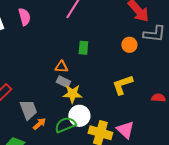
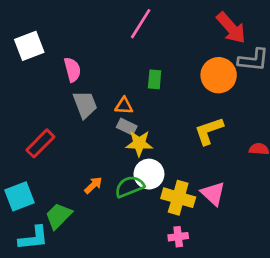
pink semicircle: (24, 17) -> (72, 70), moved
orange circle: (129, 45) -> (219, 75), size x1.6
gray trapezoid: (28, 110) -> (85, 104), moved

